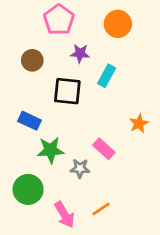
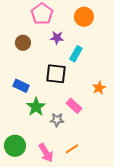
black square: (67, 91) -> (56, 74), moved
green star: (51, 150) -> (36, 107), turned -30
green circle: (28, 189) -> (15, 146), moved

